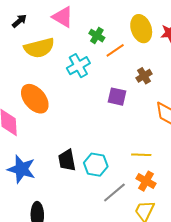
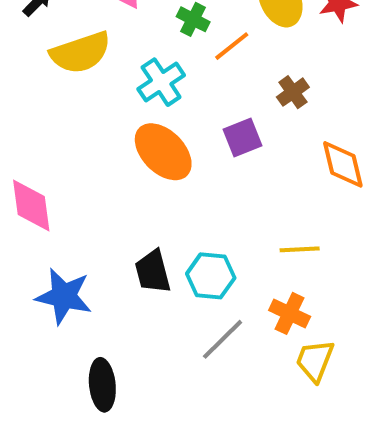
purple square: (117, 97) -> (242, 137), turned -30
orange ellipse: (35, 99) -> (163, 152), moved
orange cross: (146, 181) -> (290, 313), moved
gray line: (114, 193) -> (223, 339), moved

